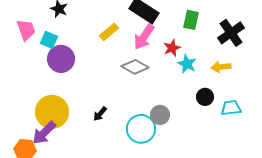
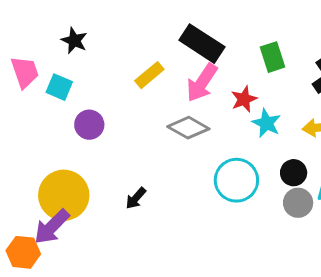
green rectangle: (191, 20) -> (273, 57), turned -30
purple circle: (61, 59) -> (89, 125), moved, size x0.7
gray circle: (160, 115) -> (298, 203), moved
cyan circle: (141, 129) -> (236, 180), moved

